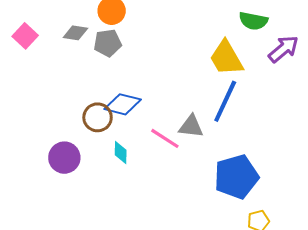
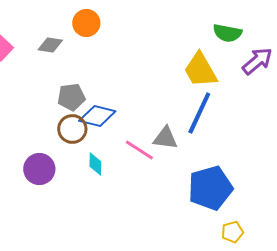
gray pentagon: (108, 43) -> (71, 97), moved

